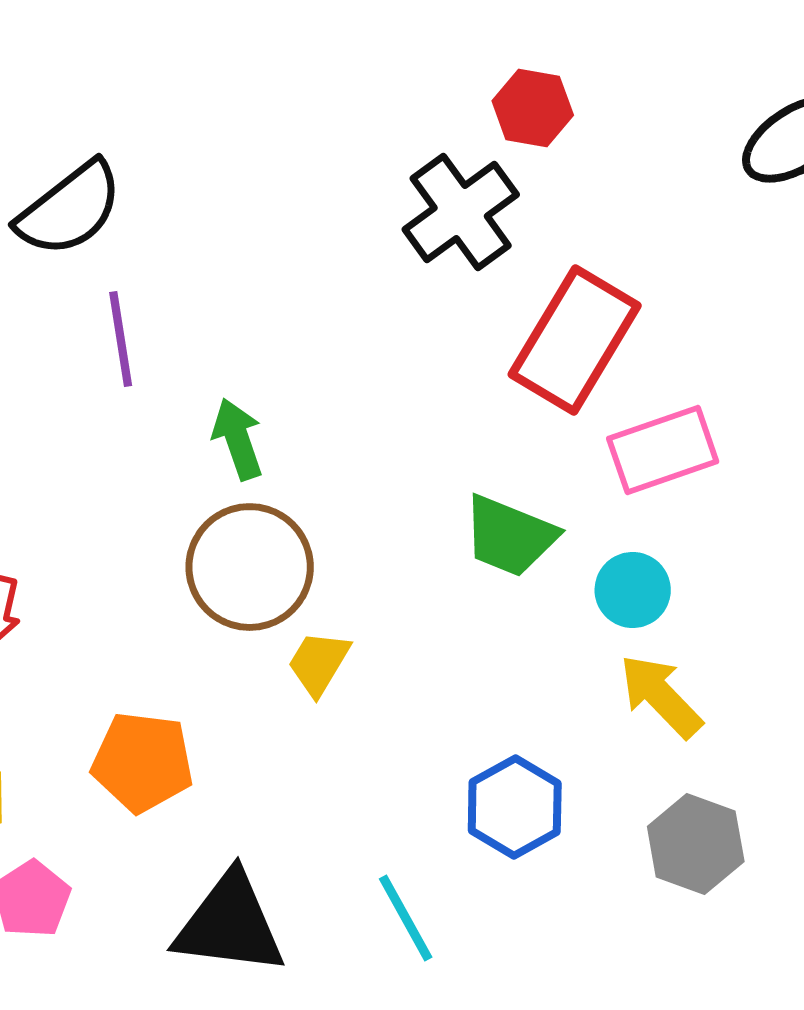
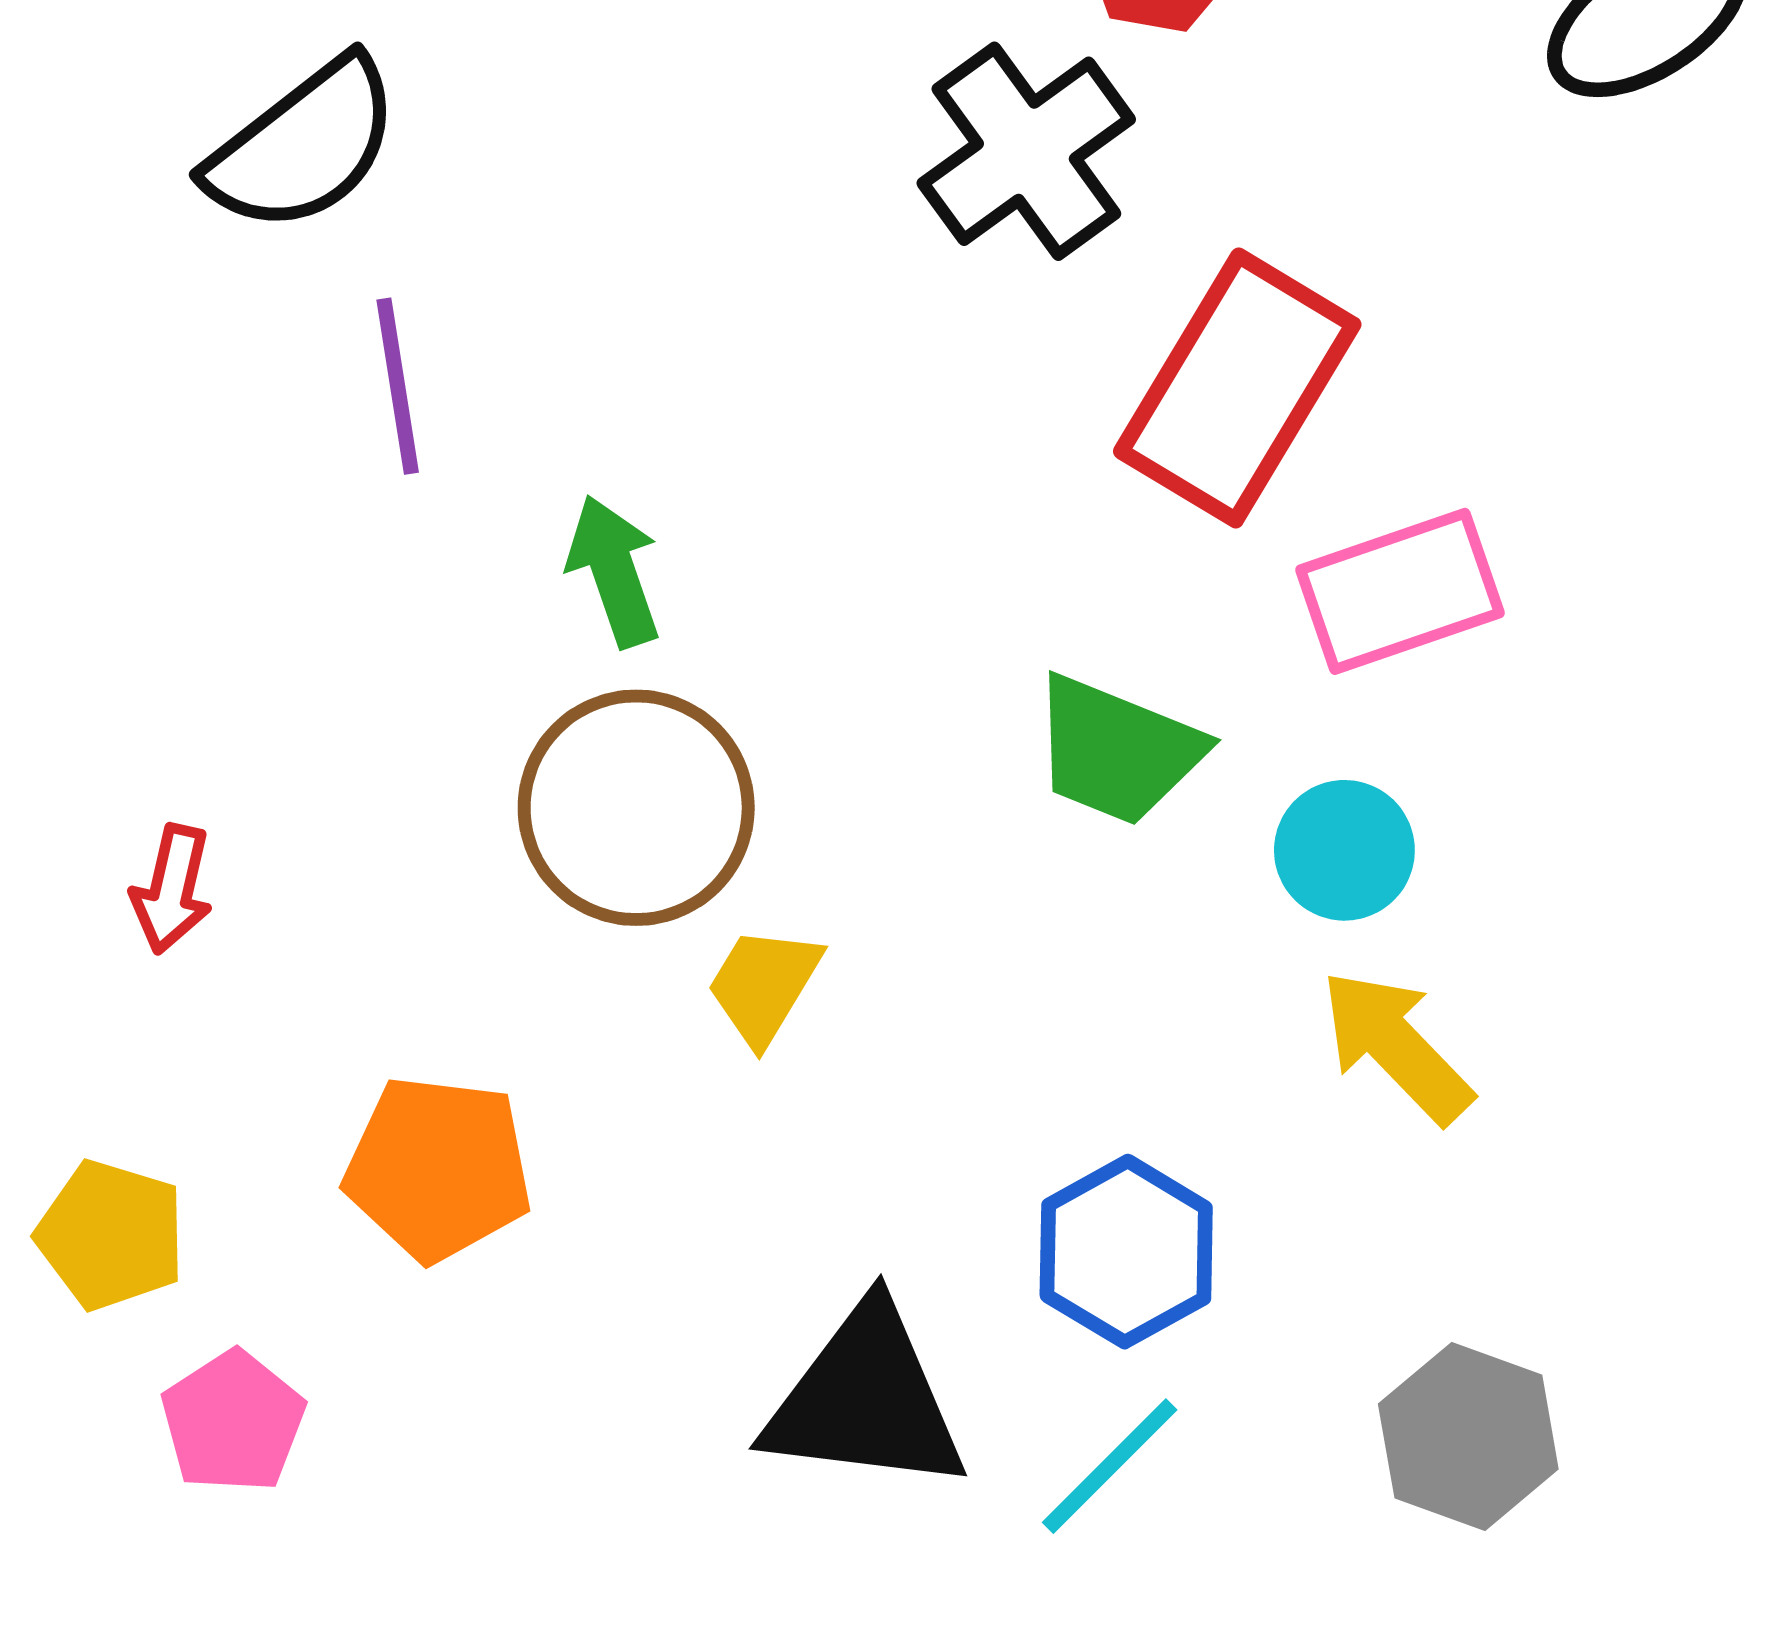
gray hexagon: (696, 844) -> (1468, 1437), moved
cyan line: (406, 918) -> (1110, 1466), moved, turned 74
black triangle: (230, 924) -> (865, 1400), moved

